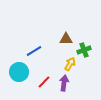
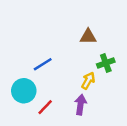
brown triangle: (66, 39) -> (88, 37), moved
red line: (44, 82) -> (45, 107), moved

